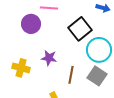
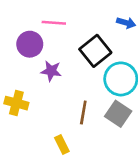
purple star: (49, 58) -> (51, 71), moved

